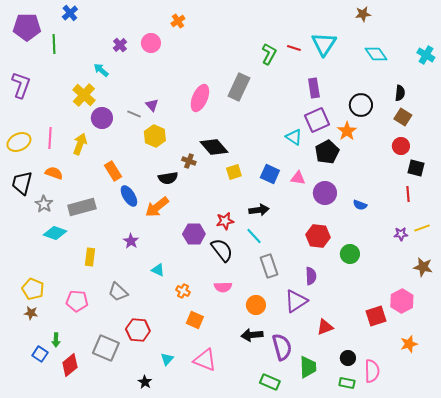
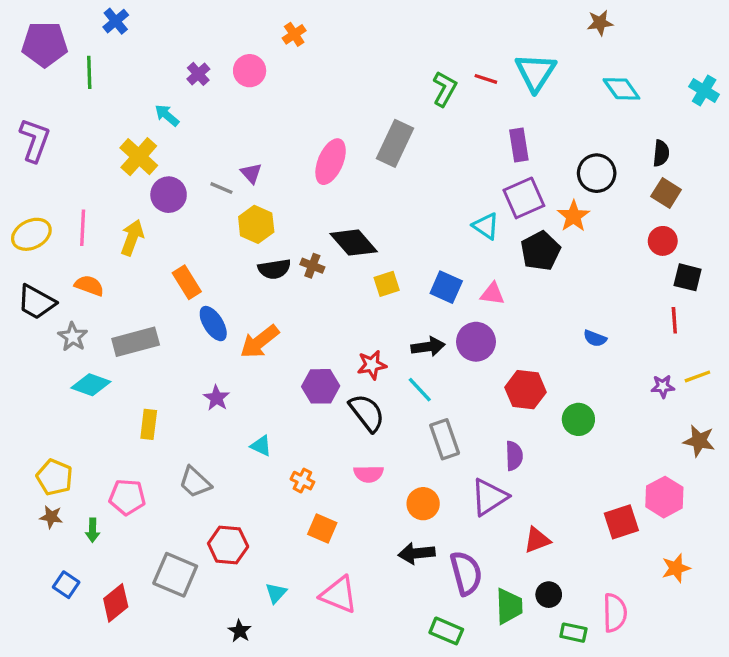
black semicircle: (168, 178) -> (274, 269), moved
black trapezoid: (22, 183) -> (36, 302), turned -75
purple circle: (325, 193) -> (476, 342), moved
green arrow: (56, 340) -> (93, 530), moved
black circle: (348, 358) -> (549, 595), moved

